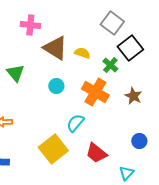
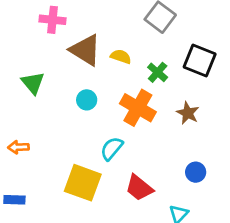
black square: (130, 48) -> (200, 61), moved, turned -30
yellow square: (53, 149) -> (83, 183), turned -32

